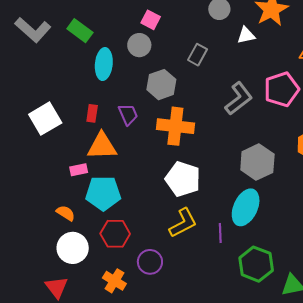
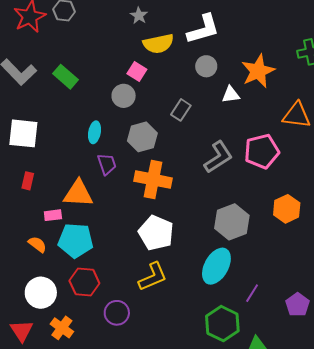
cyan ellipse: (104, 64) -> (95, 132), moved, size x0.7
red rectangle: (92, 113) -> (28, 181), moved
white square: (45, 119) -> (23, 133), moved, turned 32
orange semicircle: (66, 213) -> (37, 244), moved
purple line: (220, 233) -> (252, 293), moved, turned 30
orange cross: (114, 281) -> (62, 328), moved

